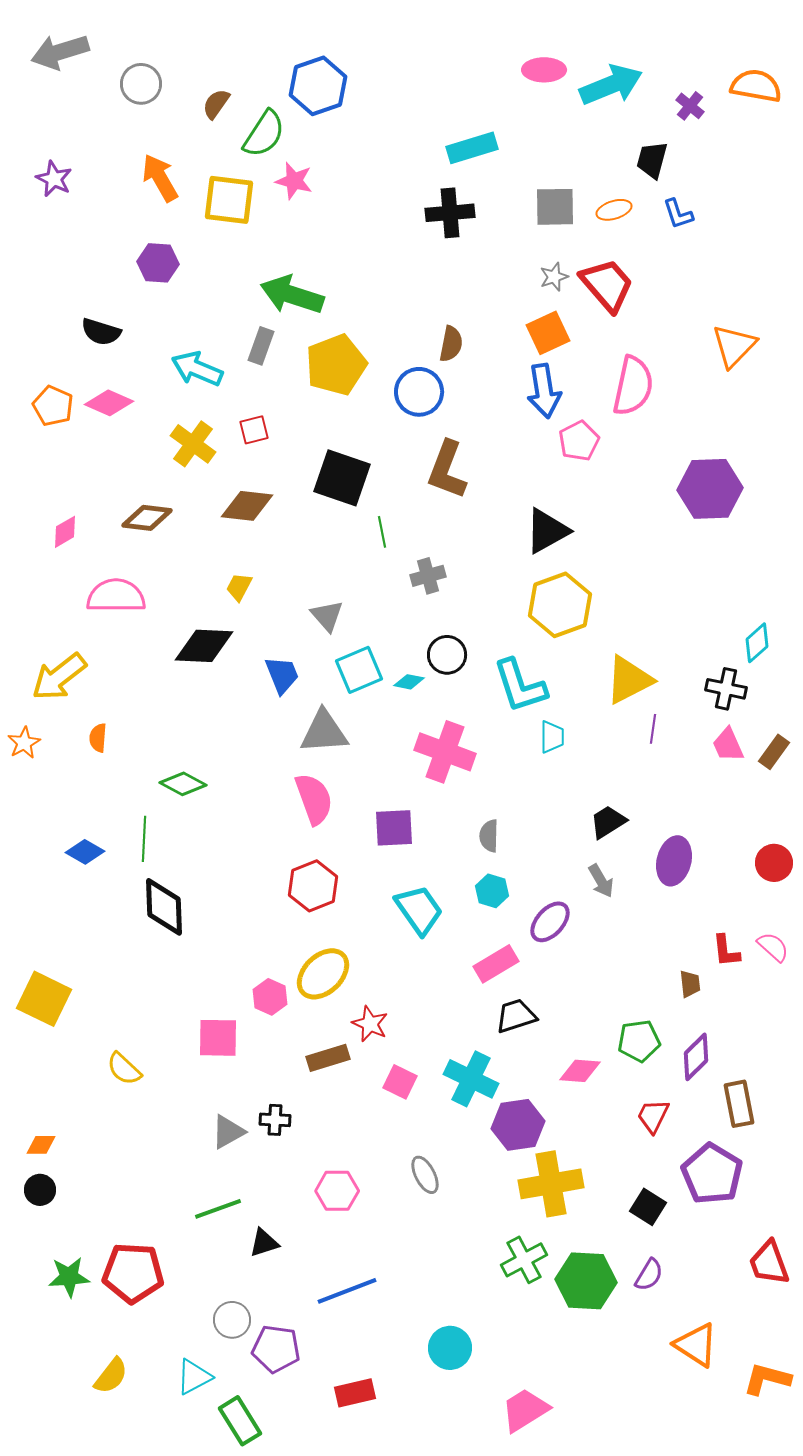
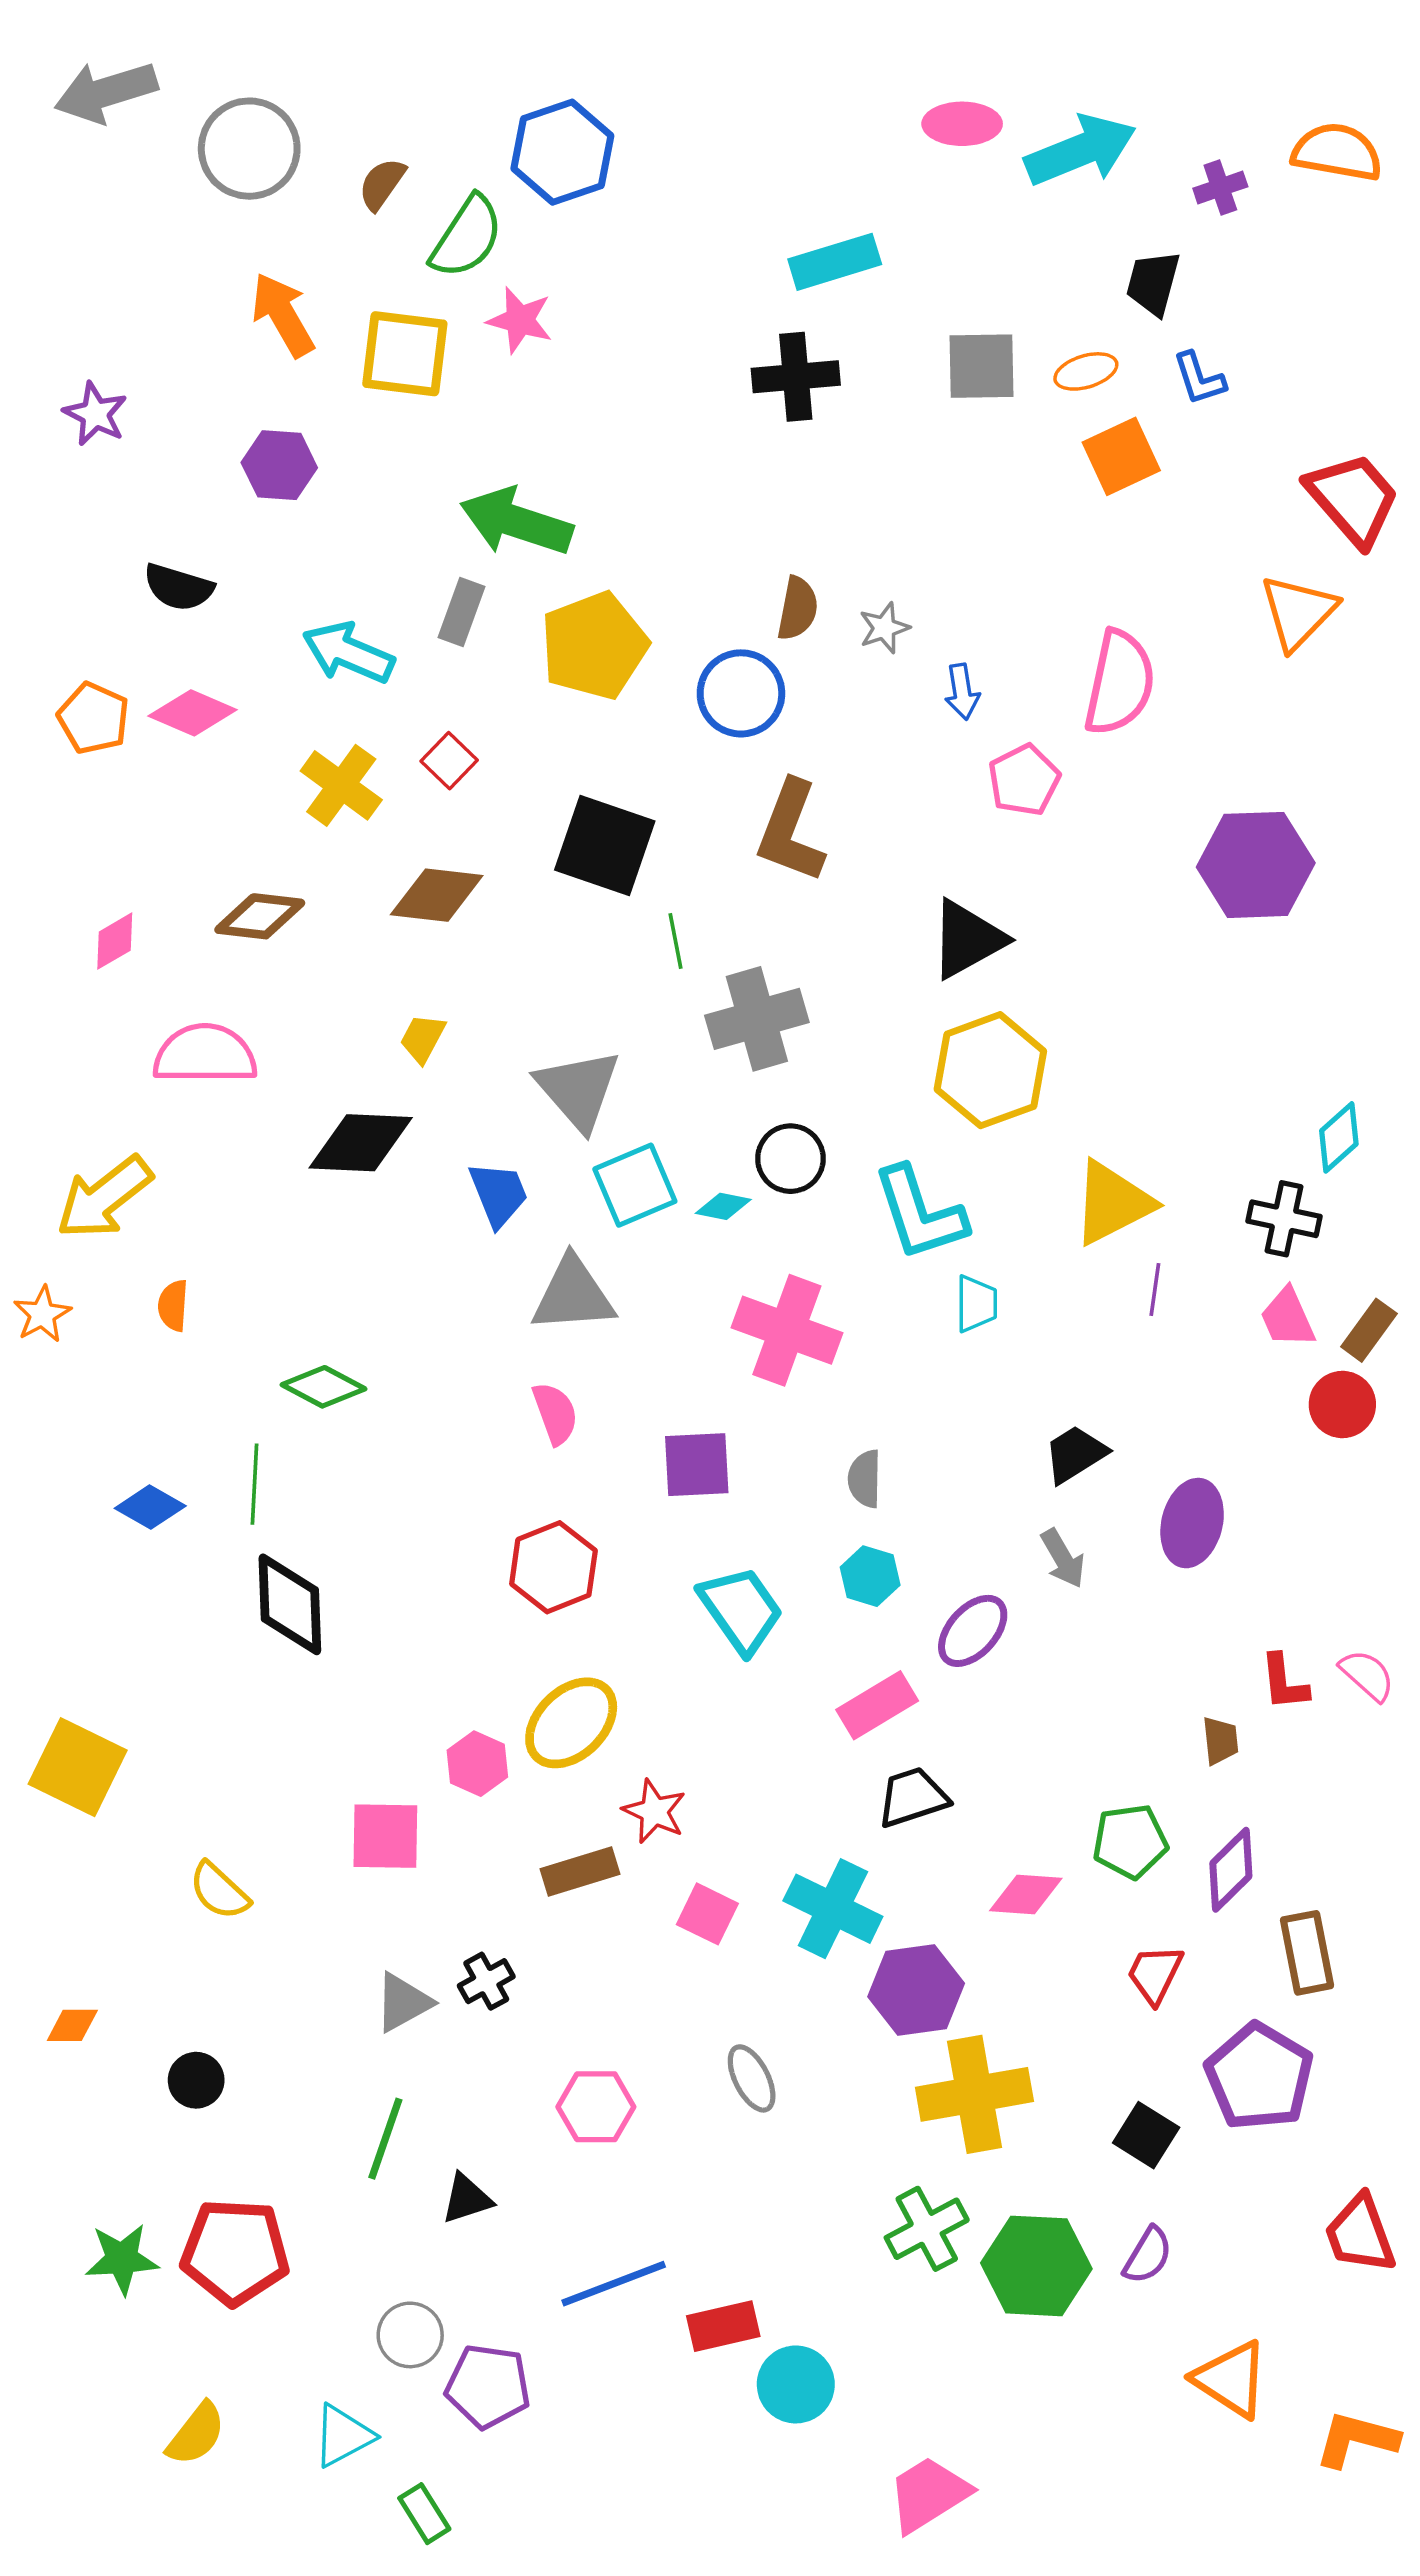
gray circle: (141, 84) -> (249, 149), size x1.4
purple cross: (690, 106) -> (1220, 187), turned 32
purple star: (54, 179) -> (95, 414), moved
gray star: (554, 277) -> (884, 628), moved
red trapezoid: (607, 285) -> (1353, 499), moved
orange square: (548, 333) -> (1121, 456), moved
blue arrow: (544, 391) -> (962, 692), size x0.6
red square: (254, 430) -> (449, 761), turned -32
gray cross: (428, 576) -> (757, 1019), size x1.6
gray triangle: (327, 616) -> (578, 1090), size x1.5
pink semicircle: (314, 799) -> (555, 1413), size x0.7
red circle: (774, 863) -> (1342, 1404), moved
black cross: (275, 1120) -> (486, 1981), turned -32
black circle: (40, 1190) -> (196, 2080), moved
green line: (218, 1209) -> (385, 2139), turned -51
red rectangle: (355, 1393) -> (723, 2326), moved
green rectangle: (240, 1421) -> (424, 2514), size x0.7

